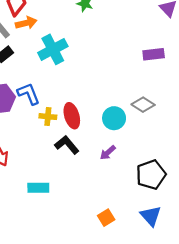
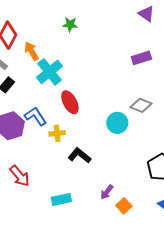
orange arrow: (26, 23) -> (31, 51), moved, turned -96
red ellipse: (72, 116) -> (70, 102), moved
purple arrow: (108, 153) -> (107, 192), moved
orange square: (106, 218) -> (124, 206), moved

